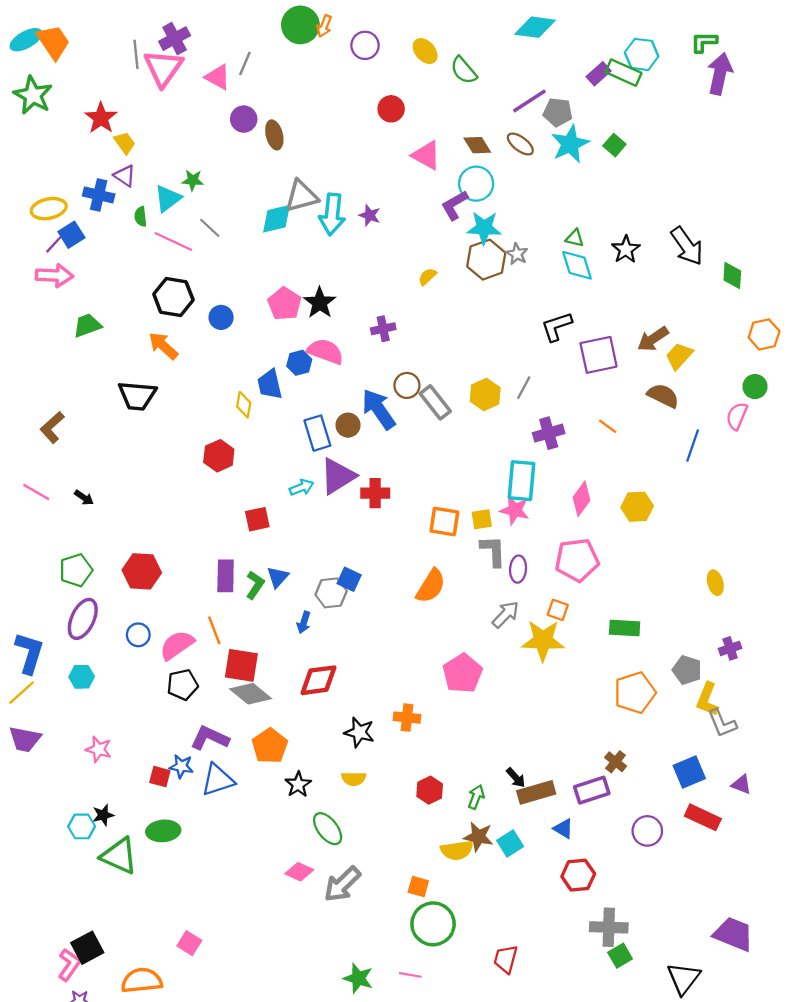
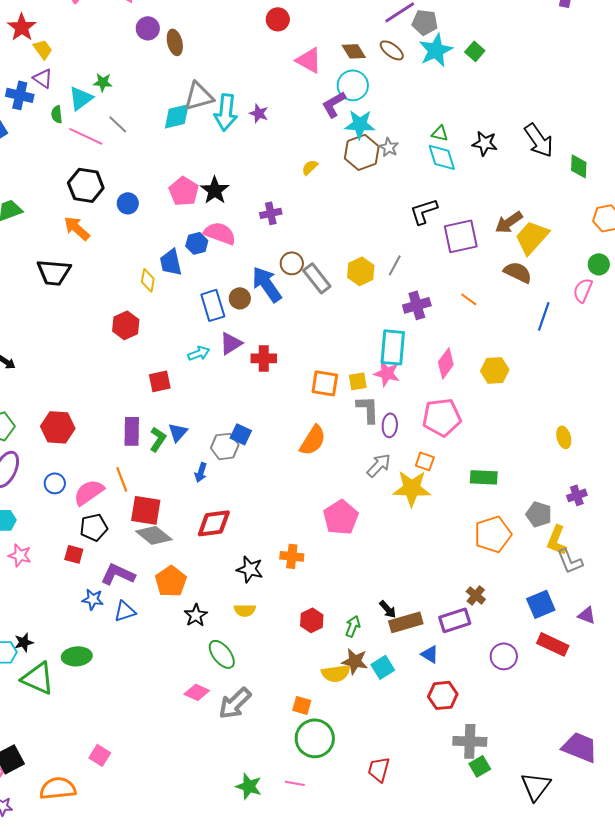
black star: (626, 249) -> (485, 143), turned -30
yellow trapezoid: (679, 356) -> (532, 237), size x1.4
purple triangle: (338, 476) -> (231, 343), size x0.7
pink star: (99, 749) -> (20, 555), moved
red square: (160, 777) -> (74, 554), moved
blue triangle: (218, 780) -> (125, 611), size x0.7

